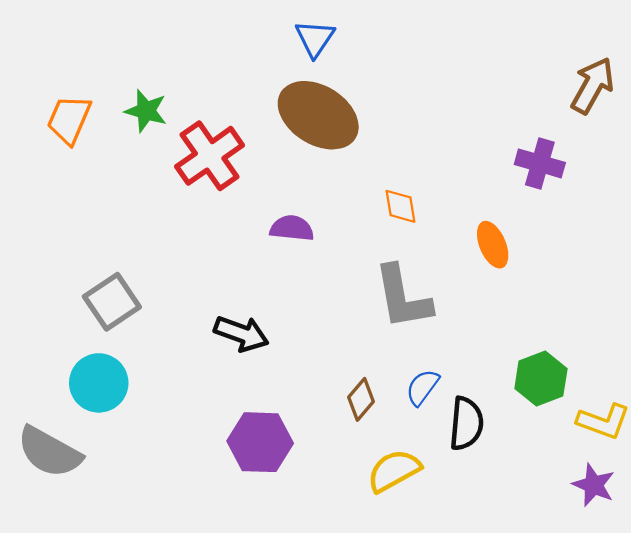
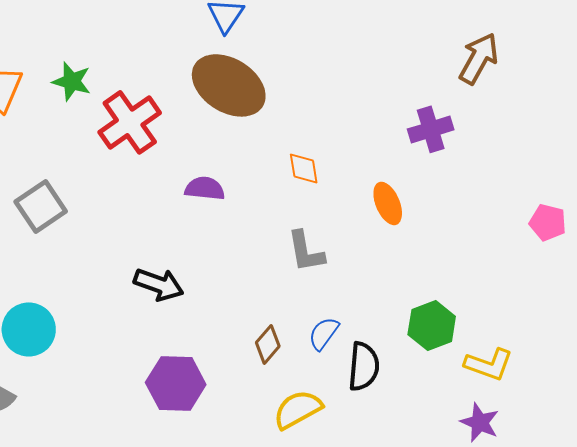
purple cross: (540, 163) -> (431, 129), turned -33
gray L-shape: (403, 297) -> (306, 251), size x0.7
gray square: (112, 302) -> (41, 206), moved

